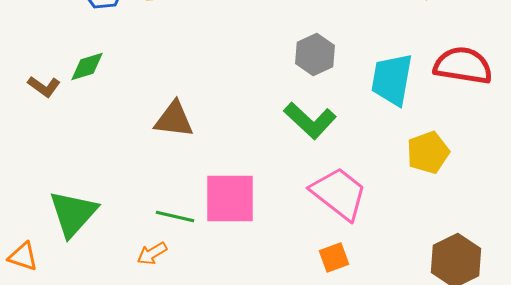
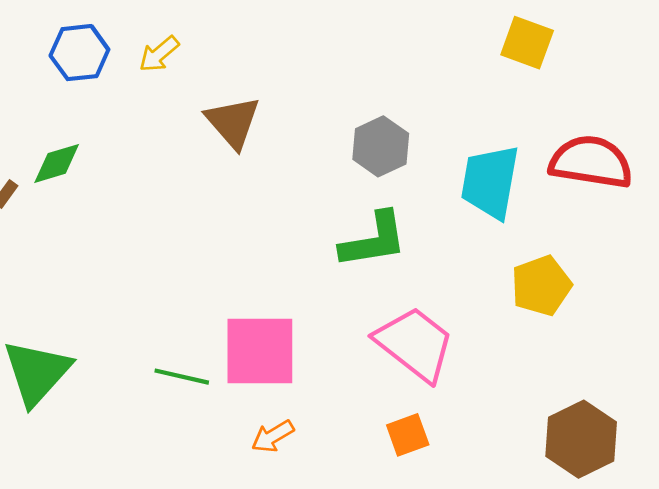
brown triangle: (174, 120) -> (233, 122), moved, turned 42
green L-shape: (310, 120) -> (374, 240), turned -52
orange arrow: (152, 254) -> (273, 436), moved

